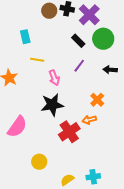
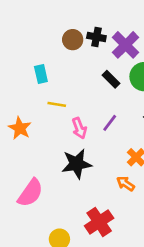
purple line: (79, 66) -> (110, 123), moved
orange arrow: (89, 120) -> (126, 184), turned 48
red cross: (69, 132) -> (99, 222), moved

